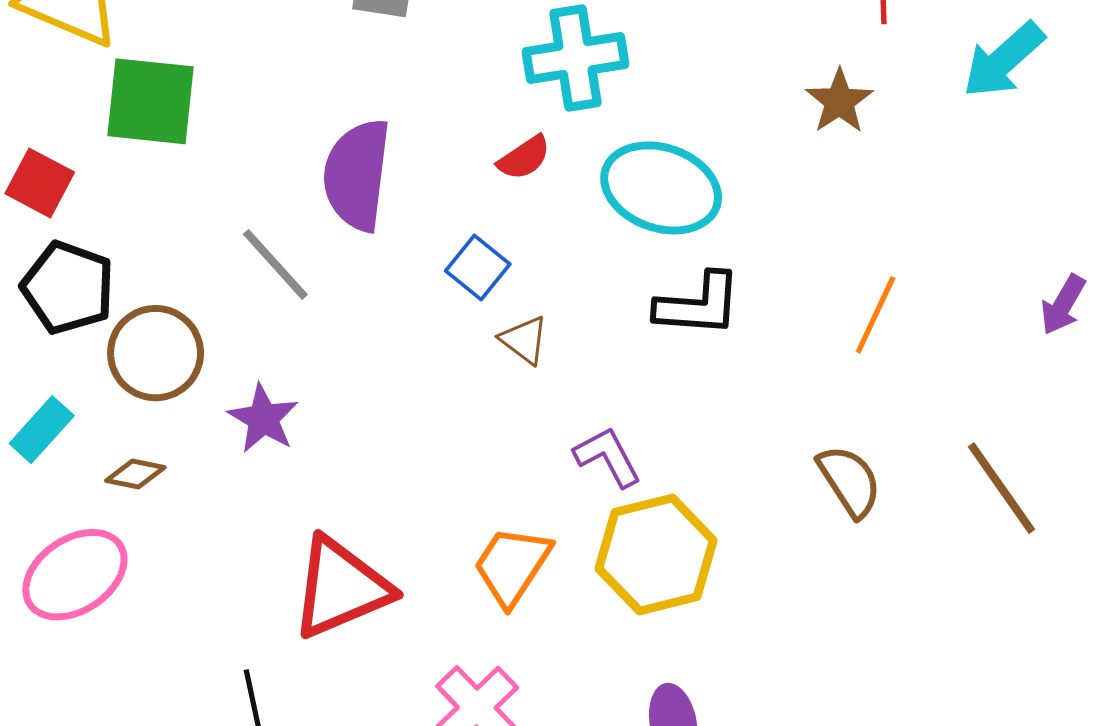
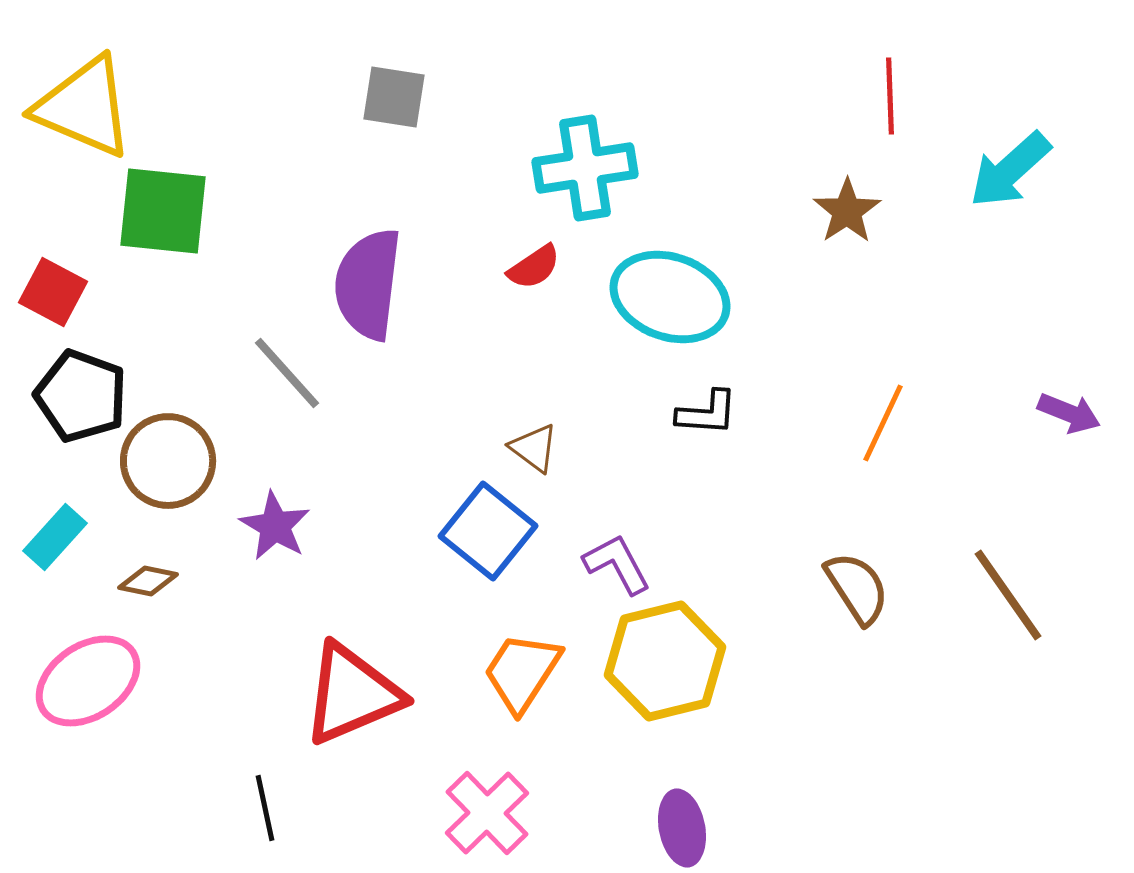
blue square: (478, 267) -> (488, 531), moved, size x1.5
black L-shape: (698, 305) -> (707, 413), size x0.7
purple arrow: (1063, 305) -> (1069, 413), turned -98

